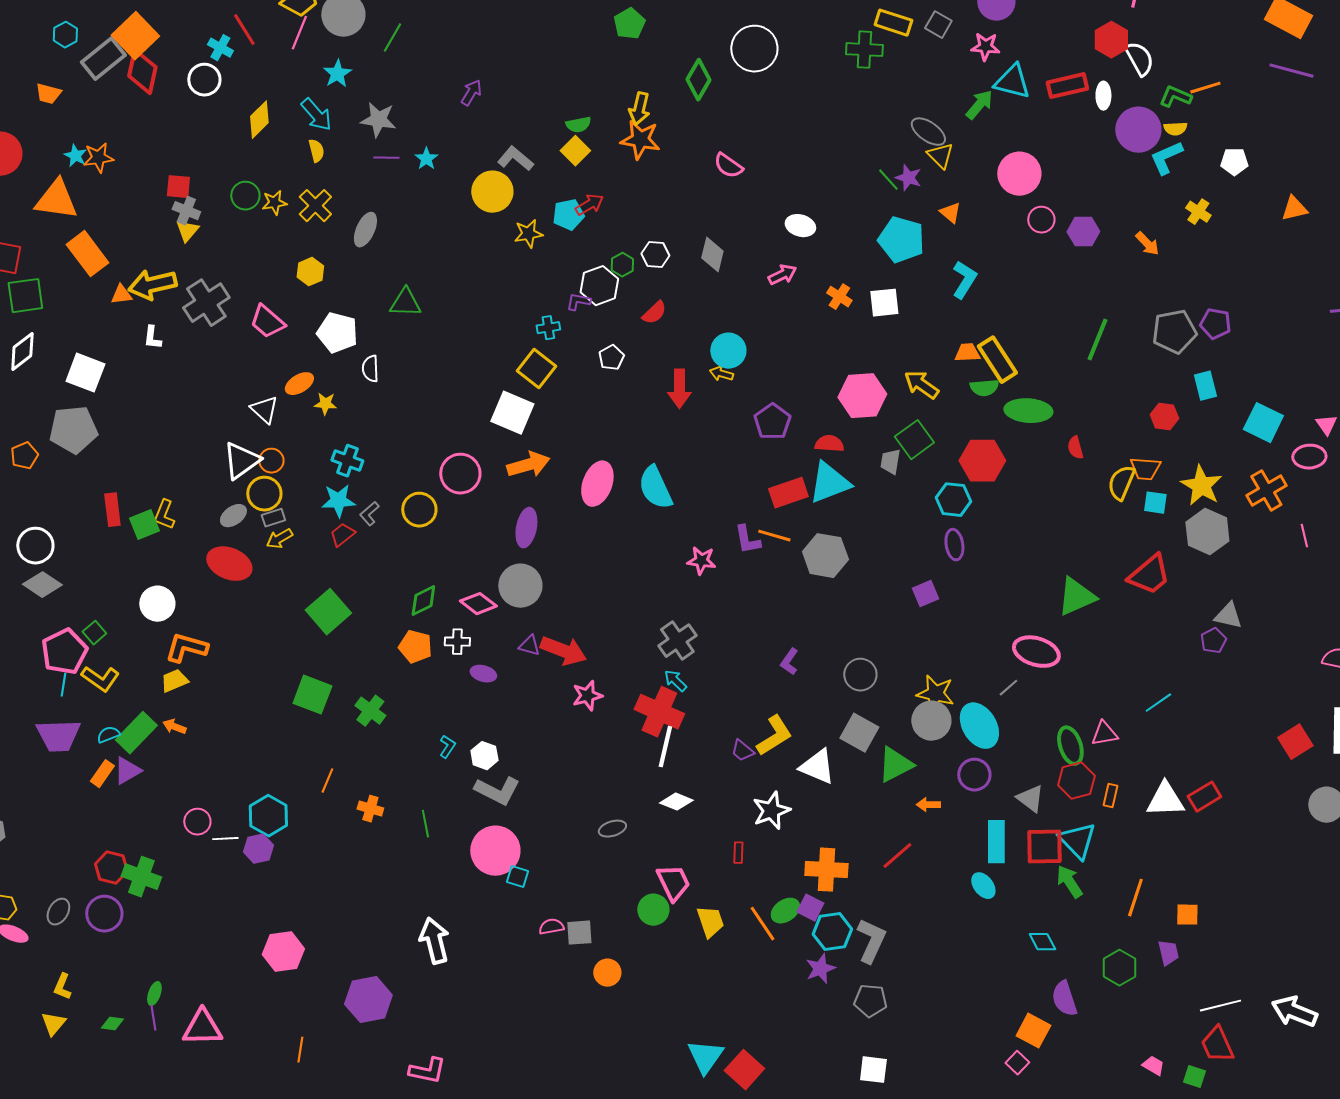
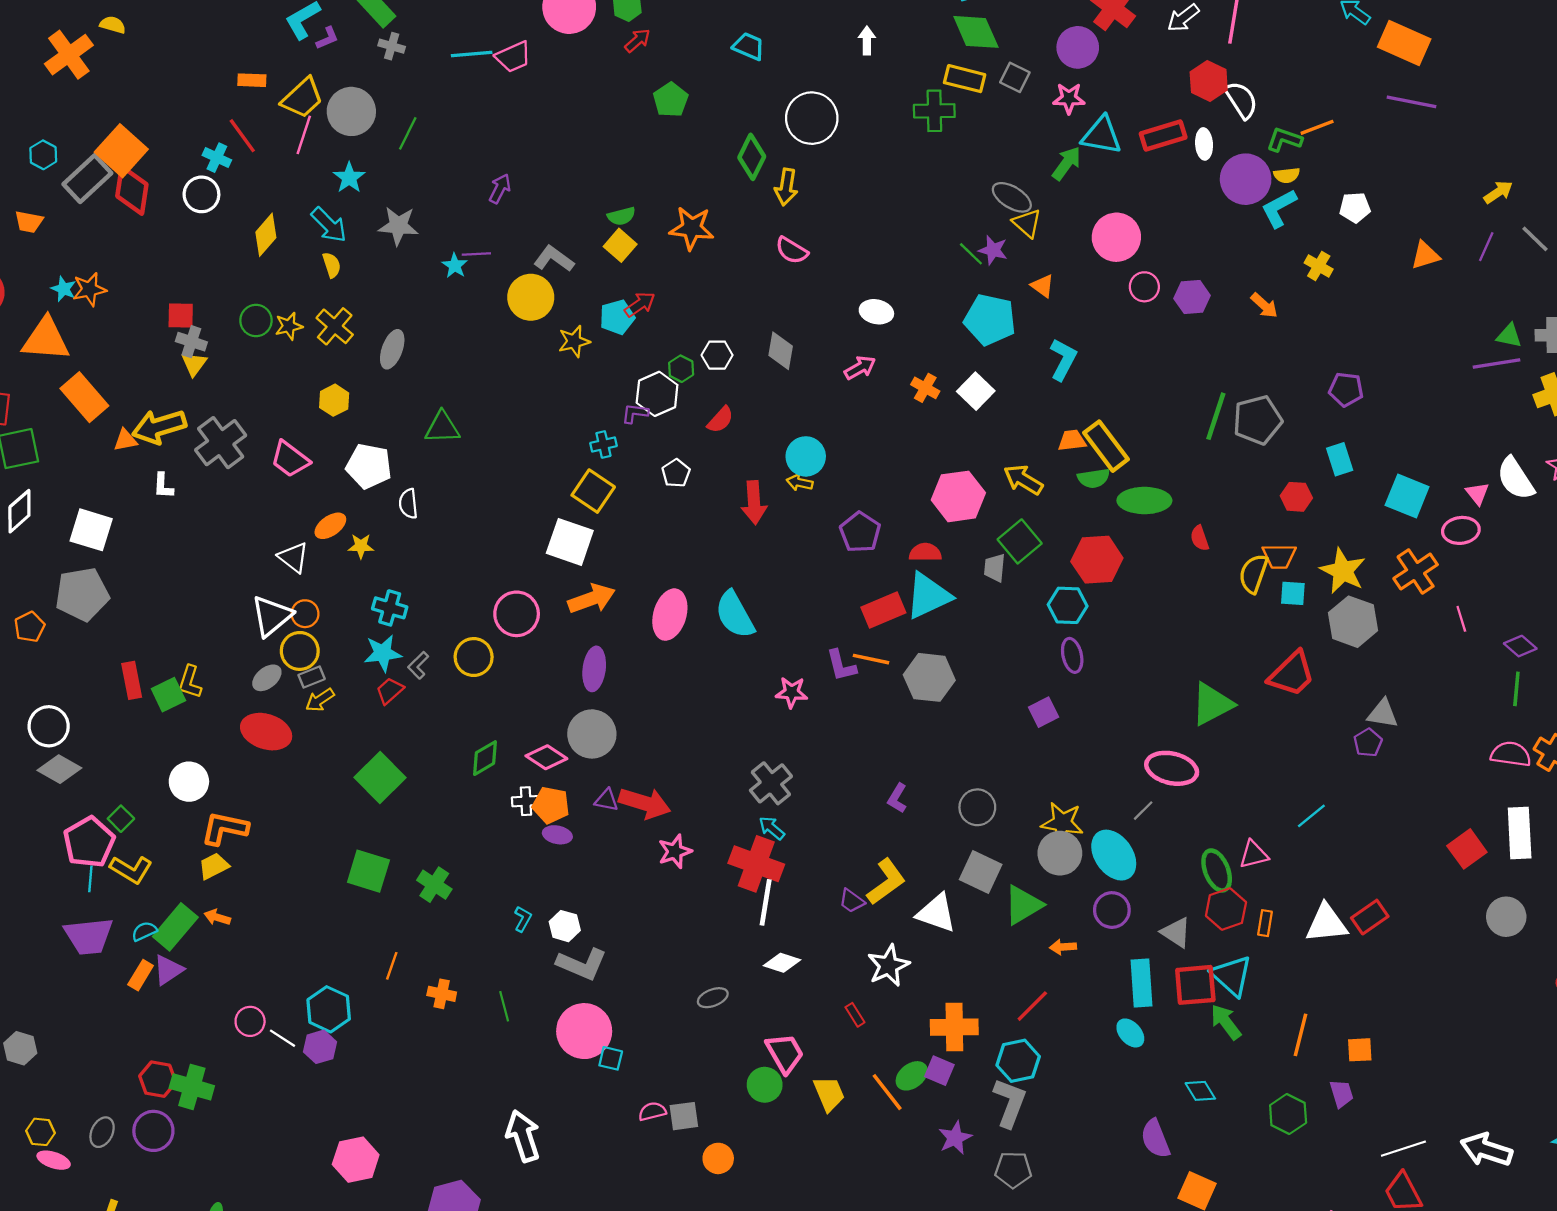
yellow arrow: (639, 109) -> (786, 187), moved
purple line: (386, 158) -> (476, 254), moved
white square: (884, 303) -> (976, 391), turned -36
gray pentagon: (1174, 332) -> (1258, 420), moved
orange pentagon: (415, 647) -> (551, 805), moved
white line: (225, 839) -> (283, 1038), turned 40
red rectangle: (738, 853) -> (855, 1015), turned -30
cyan hexagon: (832, 932) -> (1018, 1061), moved
purple semicircle: (1064, 999) -> (1155, 1139), moved

